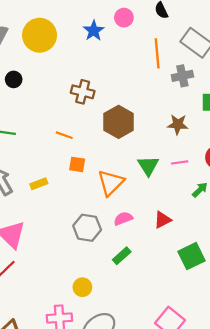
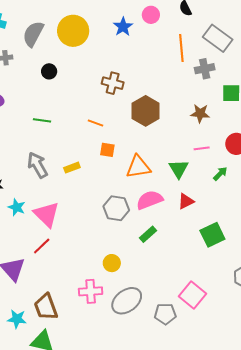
green triangle: (148, 166) -> (179, 169), moved
orange triangle: (111, 183) -> (138, 167), turned 36
pink semicircle: (123, 219) -> (150, 200), size x1.5

